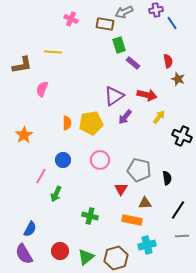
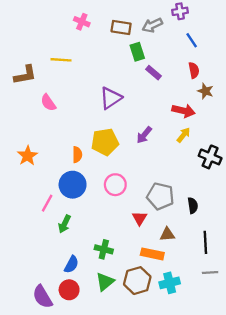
gray arrow: (124, 12) -> (152, 25), moved
blue line: (172, 23) -> (192, 40), moved
pink semicircle: (42, 89) -> (48, 103), turned -56
red arrow: (147, 95) -> (183, 111), moved
purple triangle: (114, 96) -> (111, 98), moved
orange semicircle: (67, 123) -> (77, 155), moved
blue circle: (63, 160) -> (73, 185), size x1.5
black line: (178, 210) -> (205, 242), turned -36
blue semicircle: (30, 229) -> (71, 264), moved
purple semicircle: (24, 254) -> (43, 297), moved
green triangle: (86, 257) -> (105, 282), moved
brown hexagon: (116, 258) -> (137, 281), moved

